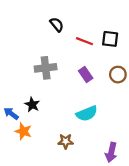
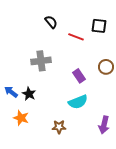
black square: (110, 39) -> (99, 26), moved
purple rectangle: (86, 75) -> (79, 76), moved
blue arrow: (11, 113) -> (11, 92), moved
purple arrow: (111, 152) -> (104, 125), moved

